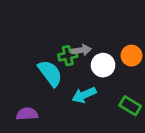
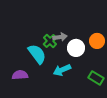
green cross: (68, 56) -> (50, 41), turned -32
purple semicircle: (27, 114) -> (20, 75), moved

